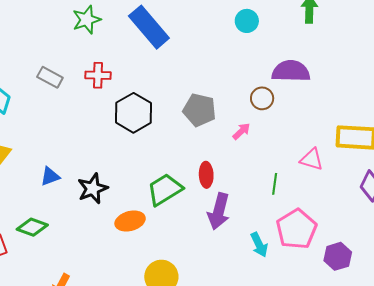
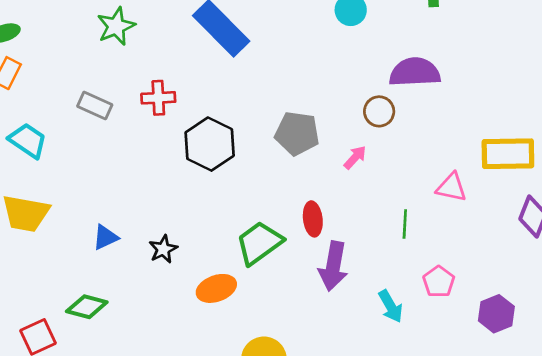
green star: (87, 20) -> (116, 26), moved
black star: (93, 189) -> (163, 249), size x0.7
pink pentagon: (297, 229) -> (439, 282), size x0.6

